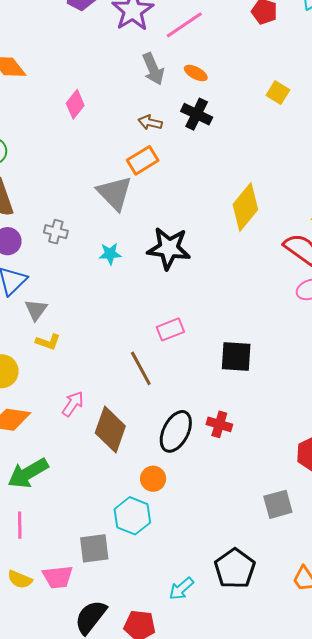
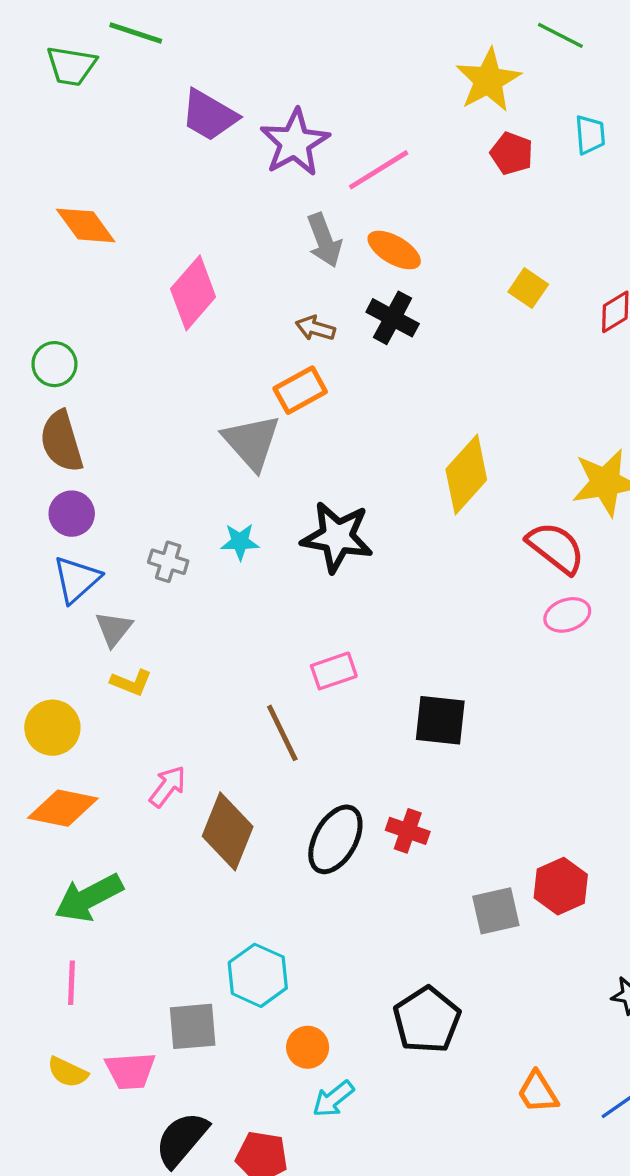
orange ellipse: (196, 73) -> (394, 250), size x1.4
pink diamond: (75, 104) -> (193, 293), size x1.5
gray cross: (56, 232) -> (168, 562), moved
orange circle: (153, 479) -> (308, 1047), moved
gray square: (278, 504) -> (496, 911), moved
black pentagon: (235, 569) -> (427, 1020), moved

